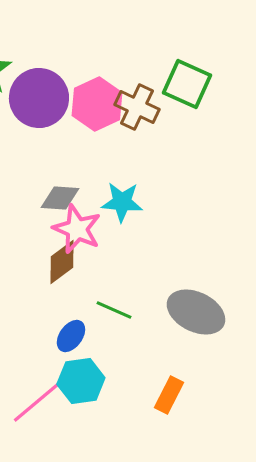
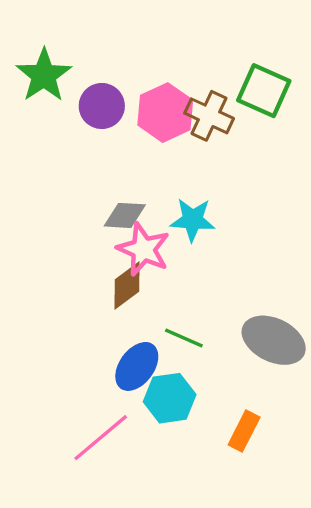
purple circle: (39, 98) -> (102, 106), size x0.7
blue ellipse: (71, 336) -> (137, 366), size x1.4
cyan hexagon: (81, 381) -> (170, 398), moved

